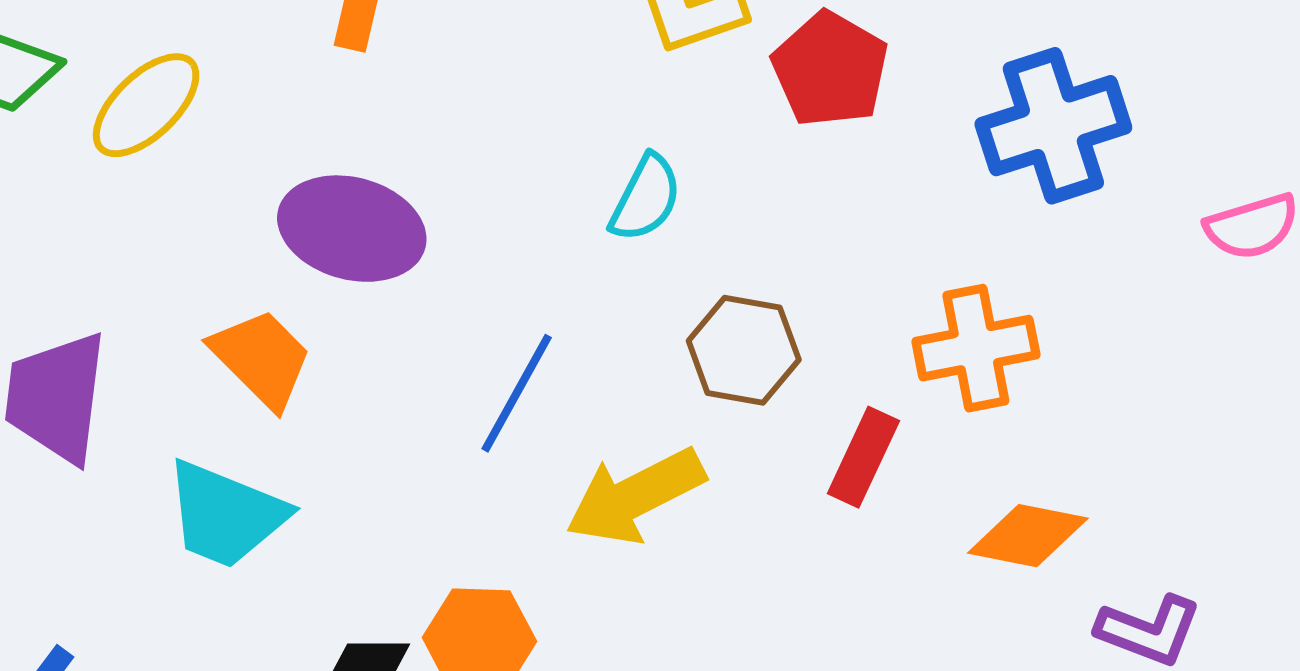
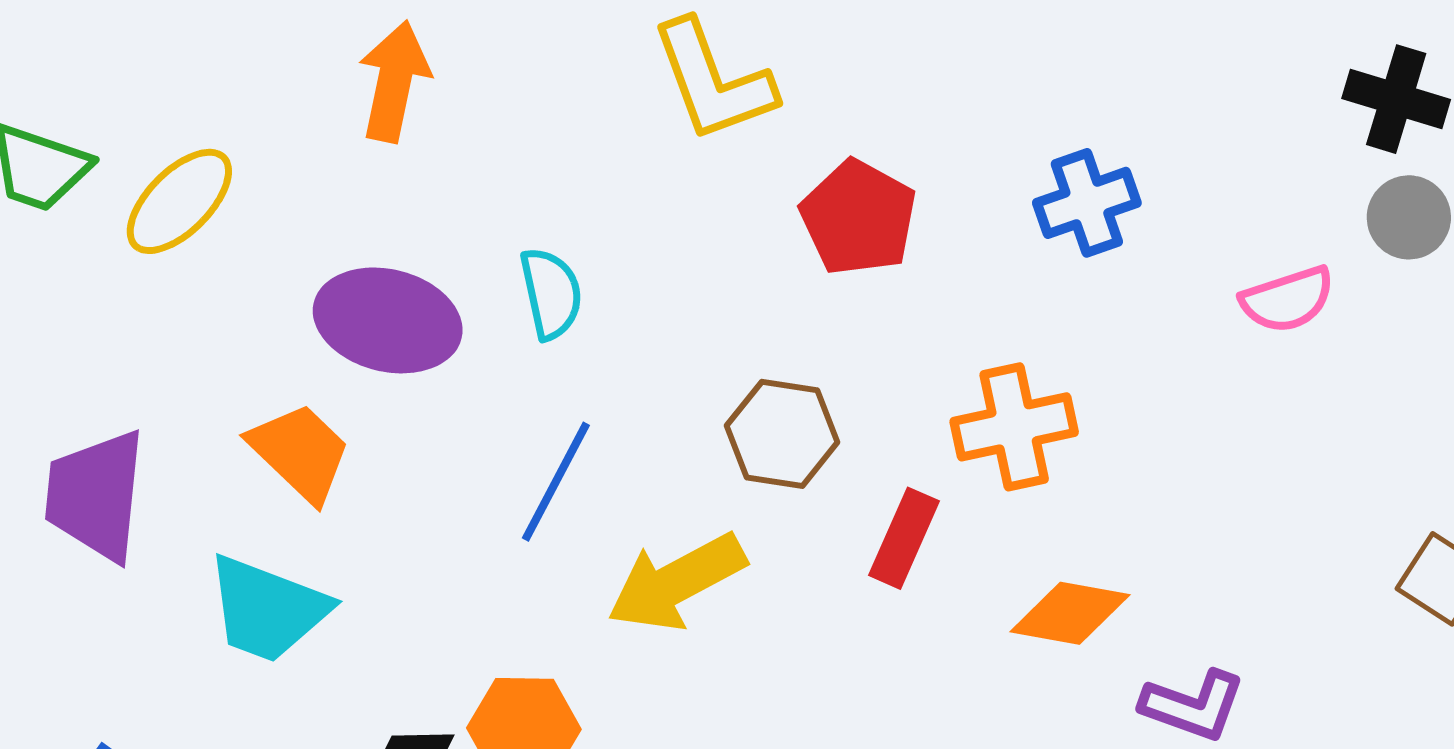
red pentagon: (830, 69) -> (858, 218), moved
blue cross: (1053, 126) -> (1087, 203), size x0.7
cyan semicircle: (646, 198) -> (551, 293), moved, turned -38

